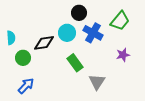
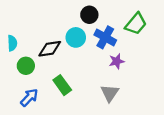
purple star: (123, 55) -> (117, 61), moved
green rectangle: (75, 63) -> (62, 85), moved

